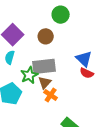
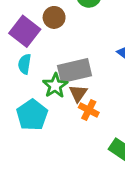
brown circle: (46, 36) -> (54, 17), moved

